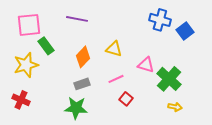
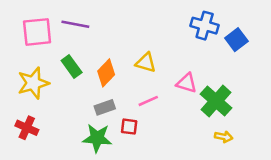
purple line: (77, 19) -> (75, 24), moved
green rectangle: (46, 46) -> (72, 66), moved
red square: (126, 99) -> (129, 127), moved, turned -32

